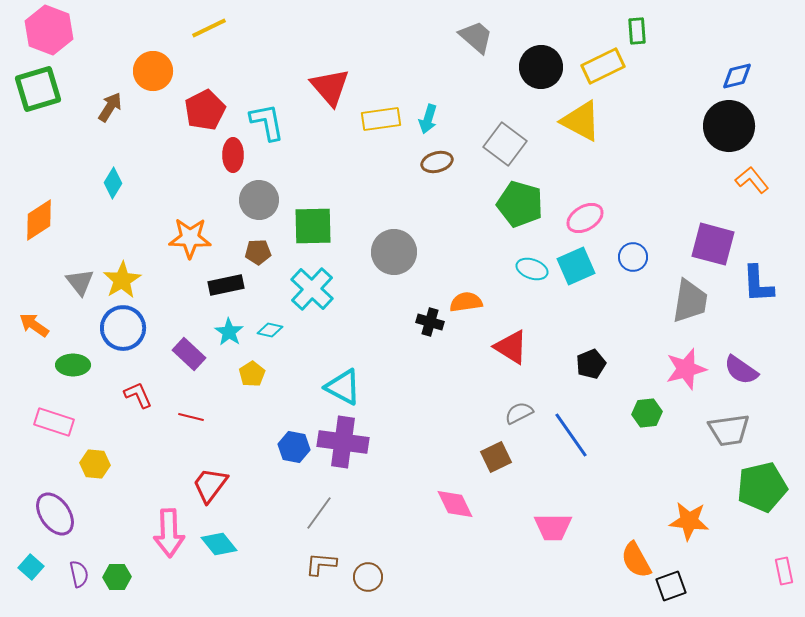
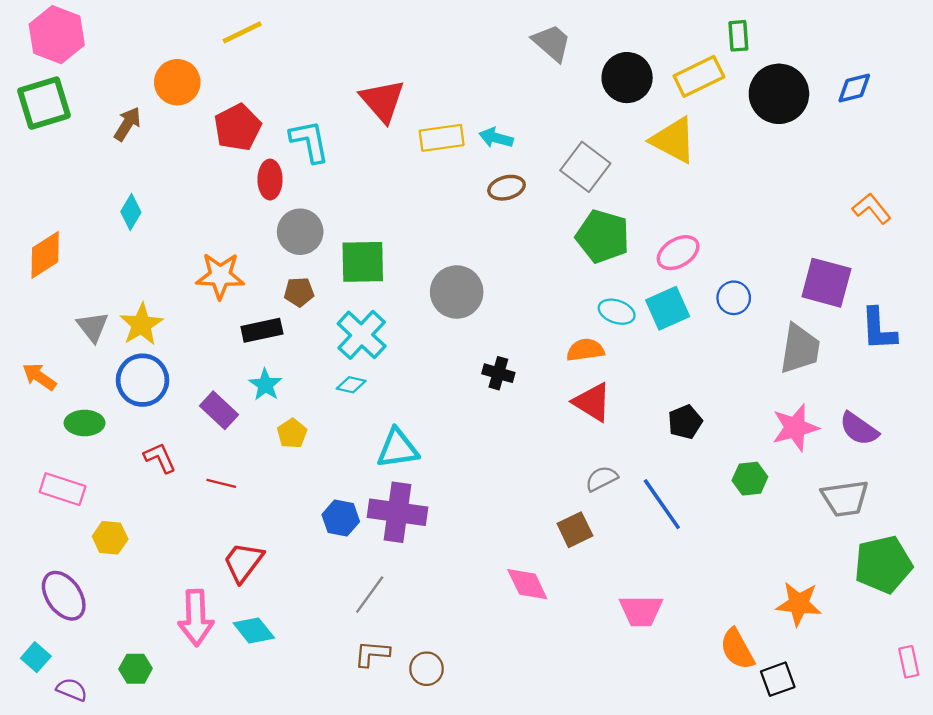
cyan arrow: (428, 119) -> (496, 138), turned 88
black circle: (729, 126) -> (779, 94), moved
orange semicircle: (466, 302) -> (585, 350), moved
cyan diamond: (270, 330) -> (351, 385), moved
cyan triangle: (343, 387) -> (398, 448), turned -36
purple semicircle: (79, 574) -> (72, 690), moved, turned -56

